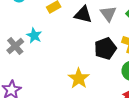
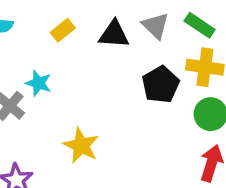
yellow star: (79, 78) -> (81, 146), moved

